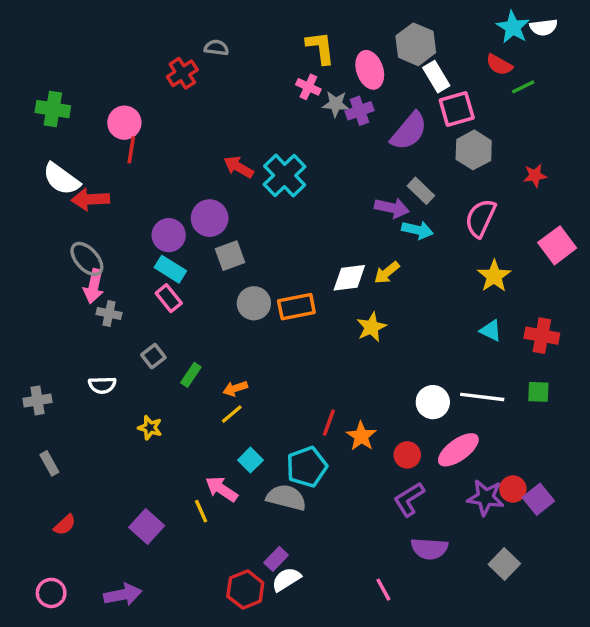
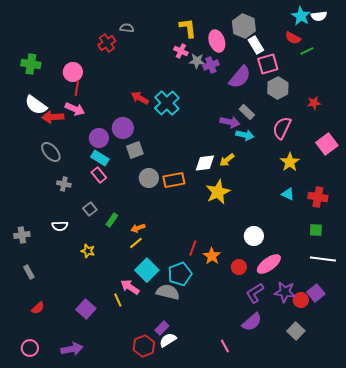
pink arrow: (94, 286) -> (75, 109), moved, turned -78
yellow star: (371, 327) -> (218, 192), size x1.4
white line: (482, 397) -> (323, 259), moved
cyan square: (250, 460) -> (147, 270), size x1.6
red circle: (513, 489) -> (301, 300), moved
purple L-shape: (409, 499) -> (255, 293), moved
purple semicircle: (429, 549) -> (252, 322), turned -45

